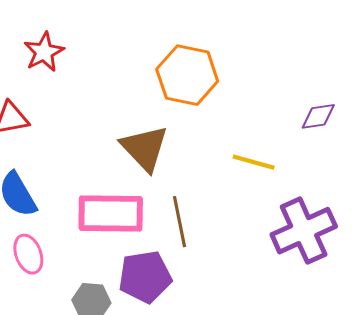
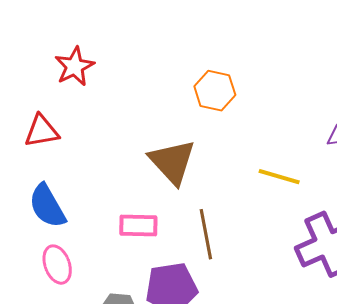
orange hexagon: (187, 75) -> (215, 91), size x0.7
pink rectangle: (111, 213) -> (138, 226), size x0.6

